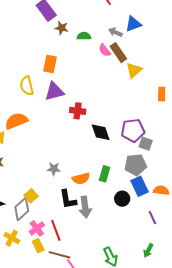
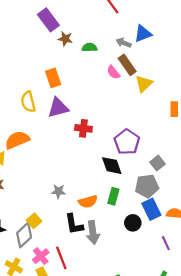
pink semicircle: (105, 50) -> (113, 72), moved
orange rectangle: (50, 64) -> (53, 78), turned -30
purple pentagon: (133, 130) -> (127, 142), moved, turned -30
black diamond: (101, 132) -> (112, 166), moved
gray square: (146, 144) -> (158, 163), turned 32

